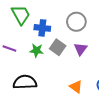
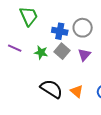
blue cross: (42, 28) -> (60, 31), moved
black semicircle: (25, 82) -> (51, 89), moved, turned 30

